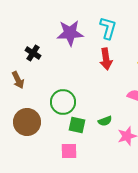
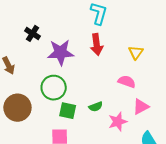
purple star: (70, 33) -> (61, 52), moved
black cross: (33, 53) -> (33, 33), moved

